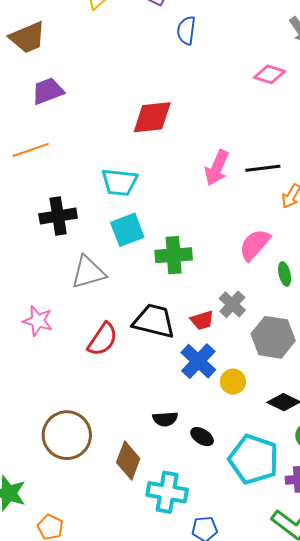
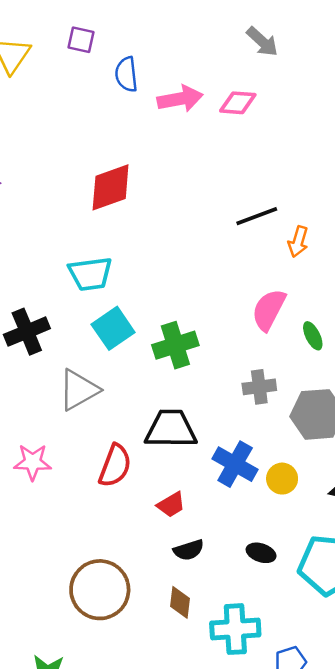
pink arrow: (217, 168) -> (180, 99), moved, turned -111
gray cross: (232, 304) -> (259, 387), turned -36
red trapezoid: (202, 320) -> (171, 505), moved
black semicircle: (165, 419) -> (189, 550), moved
brown diamond: (128, 460) -> (180, 602), size x0.7

